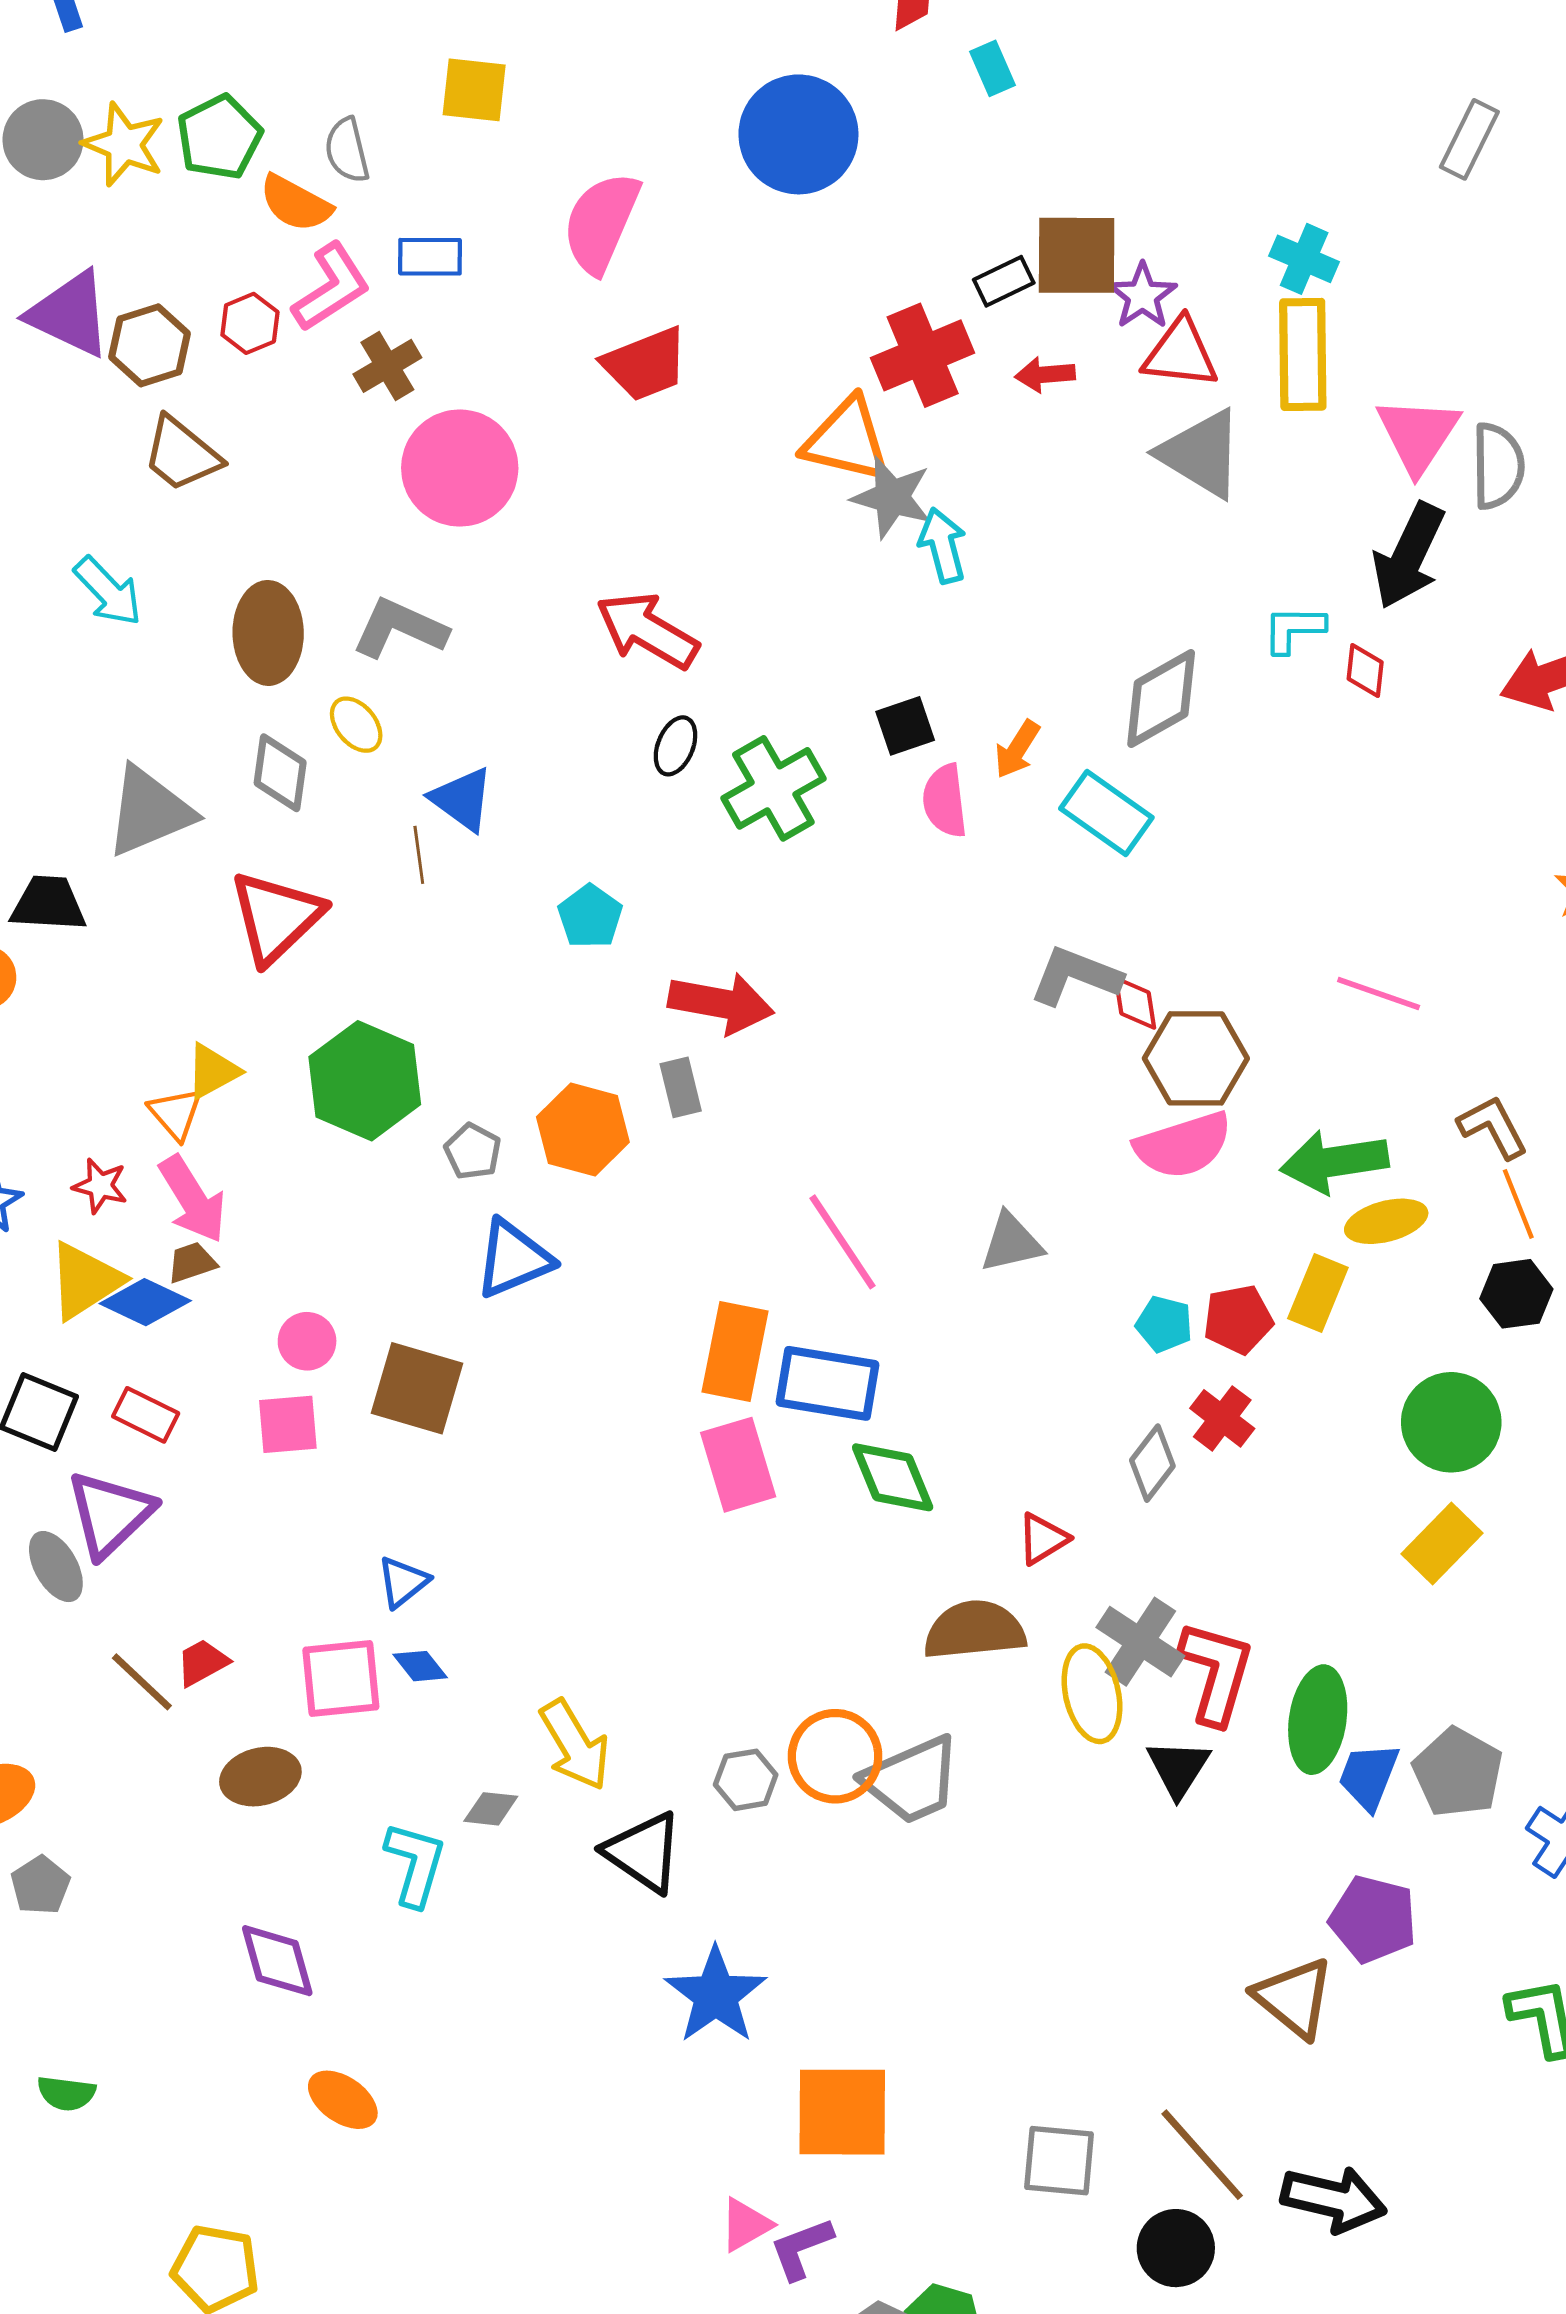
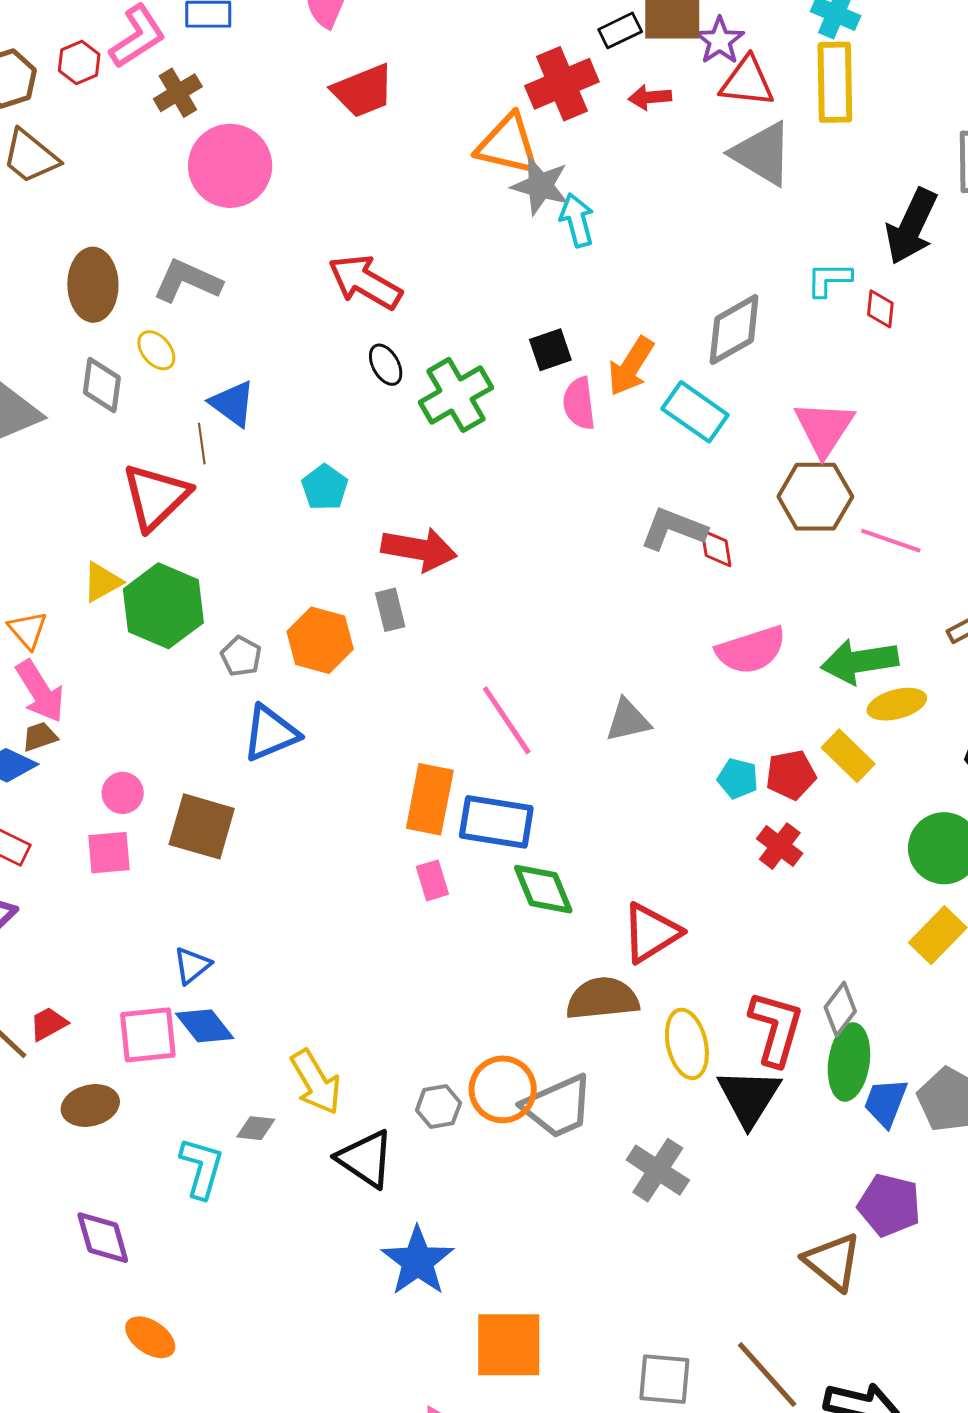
pink triangle: (1418, 435) -> (824, 428), moved
black ellipse: (675, 746) -> (386, 365), turned -51
orange arrow: (1017, 749) -> (631, 366), size x1.4
red triangle: (276, 917) -> (156, 497), moved
brown hexagon: (1196, 1058) -> (815, 497), moved
yellow triangle: (213, 1071) -> (102, 582), moved
yellow rectangle: (1318, 1293) -> (848, 756), turned -68
gray diamond: (1152, 1463) -> (840, 1009), moved
pink rectangle: (738, 1465) -> (432, 880), size x0.6
red triangle: (1043, 1539) -> (651, 933), size x1.6
gray cross: (1140, 1642) -> (658, 1170), moved
blue diamond: (420, 1666) -> (205, 1026), size x1.5
black triangle: (1178, 1768) -> (749, 1097), size x1.4

